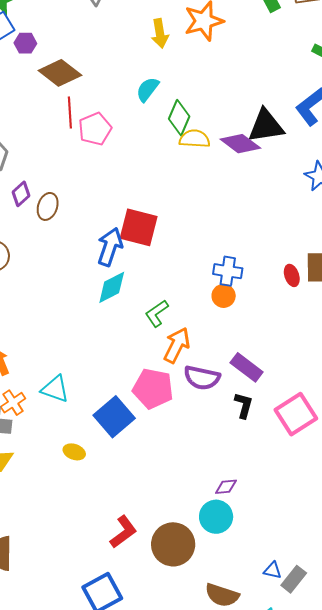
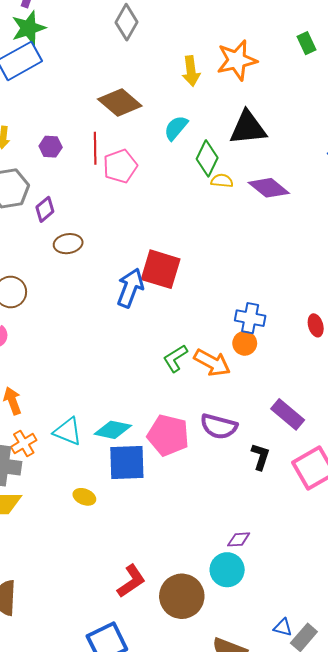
purple hexagon: (25, 43) -> (51, 147), moved
brown diamond: (60, 73) -> (120, 102), moved
black triangle: (266, 126) -> (248, 128), moved
yellow semicircle: (195, 139) -> (222, 181), size x0.7
purple diamond: (21, 194) -> (45, 209), moved
brown ellipse: (48, 206) -> (68, 244), turned 60
cyan diamond: (112, 287) -> (113, 430), moved, turned 36
orange arrow: (177, 345) -> (212, 363), moved, turned 90
purple rectangle: (247, 367) -> (288, 414), moved
blue square: (114, 417) -> (127, 463), turned 36

